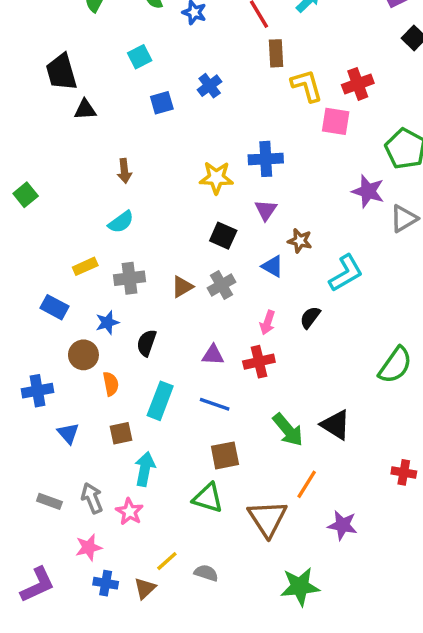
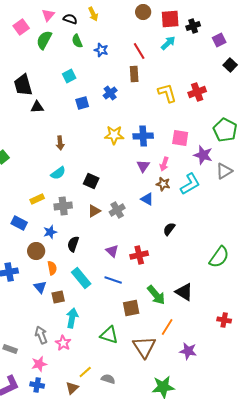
brown rectangle: (276, 53) -> (134, 74), moved
pink square: (336, 121) -> (180, 138), moved
yellow star: (216, 178) -> (114, 135), moved
black square: (223, 236) -> (91, 181), moved
cyan L-shape: (346, 273) -> (190, 184), moved
pink arrow: (267, 322) -> (164, 164), moved
purple triangle: (213, 355) -> (112, 251), turned 40
cyan rectangle: (160, 401) -> (81, 278), turned -60
blue triangle: (68, 433) -> (40, 287), moved
brown square: (225, 455) -> (131, 308), moved
gray rectangle: (49, 501) -> (10, 349), moved
blue cross: (106, 583) -> (37, 385), moved

